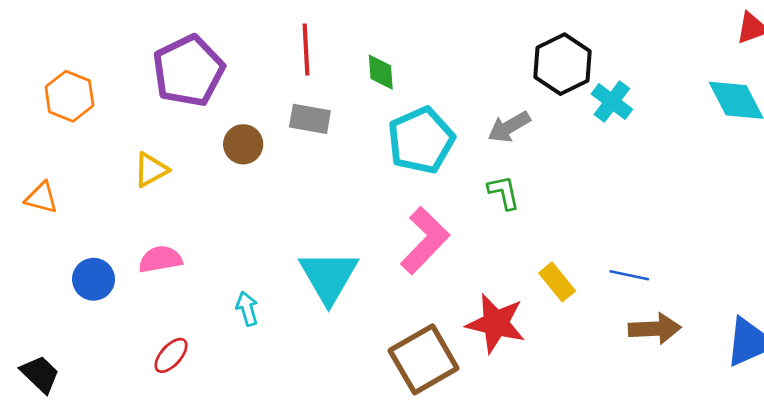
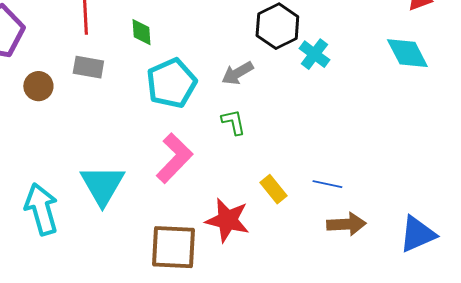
cyan arrow: (247, 309) -> (41, 209), size x2.0
brown square: (424, 359) -> (173, 247), turned 33

